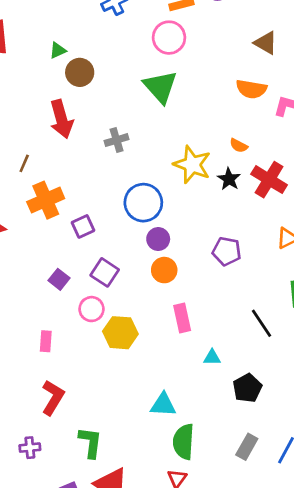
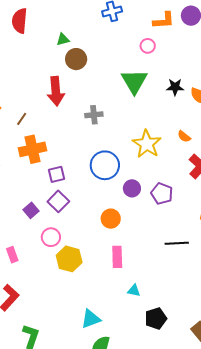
pink circle: (169, 38) -> (148, 46), size x0.6
black star: (229, 179) -> (175, 87), moved, turned 30
purple circle: (158, 239) -> (132, 188), moved
purple pentagon: (227, 251) -> (162, 194), moved
purple square: (105, 272) -> (58, 201), moved
black line: (262, 323) -> (177, 243), moved, turned -70
pink rectangle: (46, 341) -> (12, 255), turned -35
cyan triangle: (163, 405) -> (91, 319), turned -35

